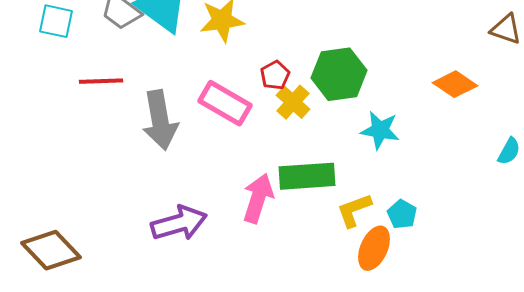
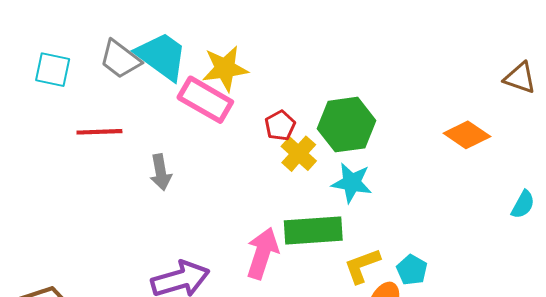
pink rectangle: (225, 103) -> (205, 100), moved
gray arrow: (160, 120) -> (161, 172), size x0.6
cyan star: (380, 130) -> (352, 183), moved

